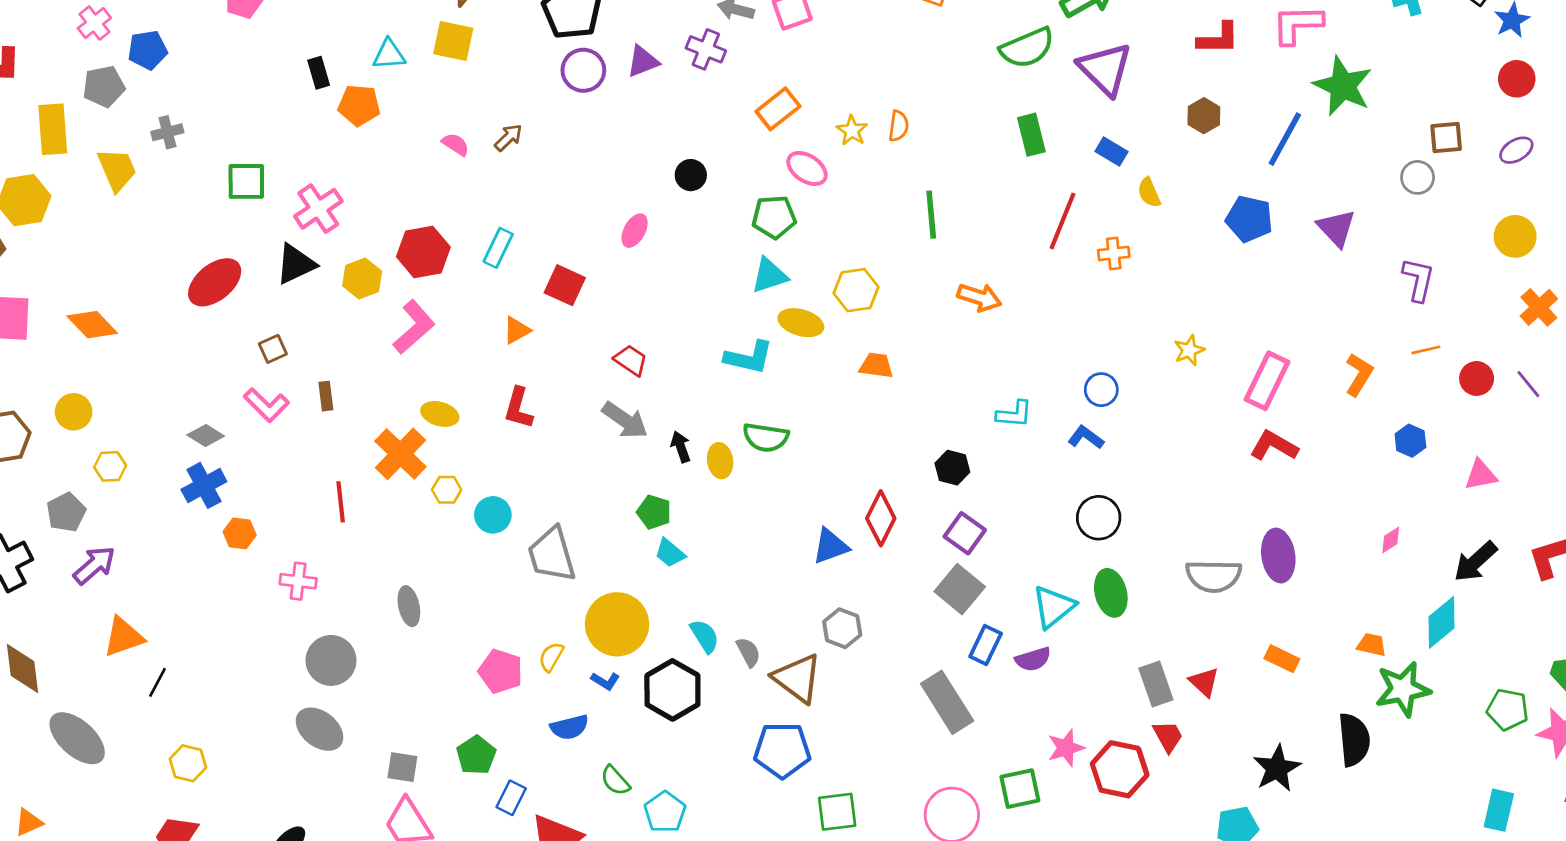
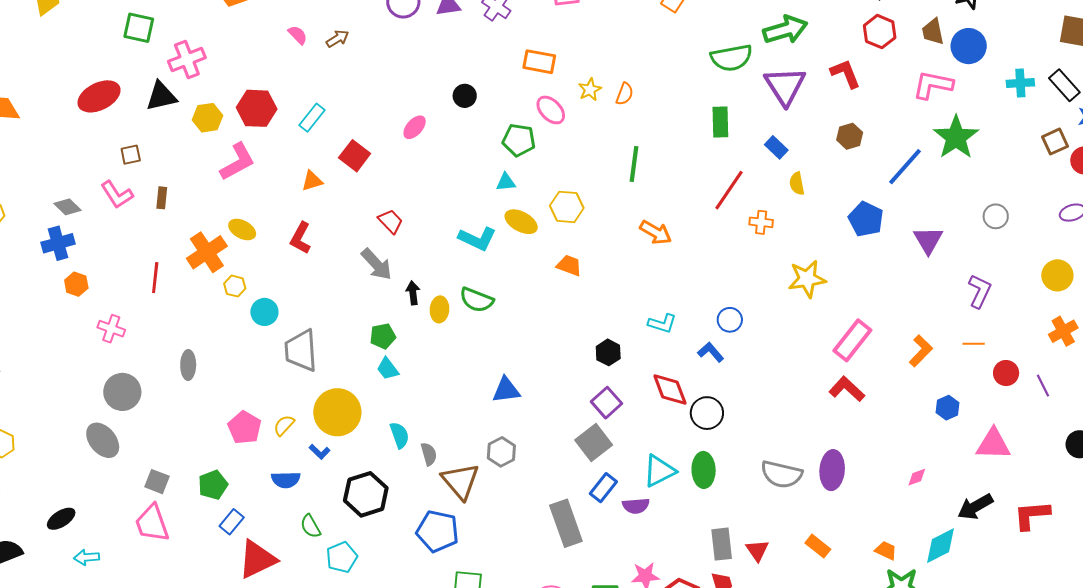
red L-shape: (1218, 38) -> (845, 74), moved, turned -124
orange rectangle: (778, 109) -> (539, 62), turned 36
brown square: (1446, 138) -> (1055, 142), moved, turned -32
cyan triangle: (769, 275) -> (506, 182), size x0.7
yellow star: (1189, 350) -> (807, 279), moved, size x1.6
pink triangle: (1481, 475) -> (993, 444), size x1.4
green pentagon: (654, 512) -> (383, 336), turned 30
red diamond: (881, 518) -> (670, 389), moved, turned -60
black hexagon: (672, 690) -> (366, 494), moved

